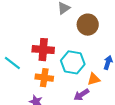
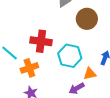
orange cross: (44, 78) -> (29, 68), moved, turned -30

